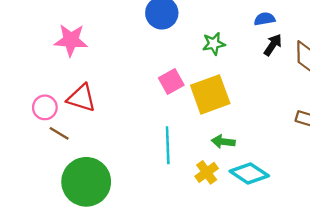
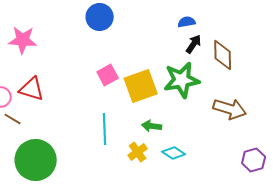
green star: (214, 44) -> (182, 80), moved, size x1.8
cyan diamond: (249, 174) -> (174, 153), size x0.7

